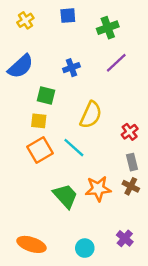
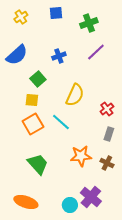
green square: (46, 95) -> (38, 79), turned 35
gray rectangle: (132, 162) -> (109, 134), turned 32
brown cross: (131, 186) -> (107, 163), moved
green trapezoid: (65, 196) -> (38, 164), moved
purple cross: (125, 238) -> (91, 197), moved, size x1.5

